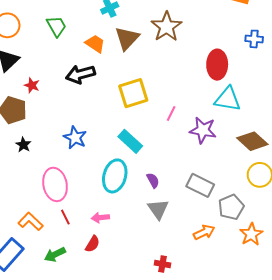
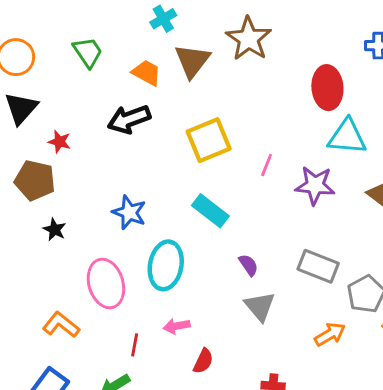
cyan ellipse: (115, 176) -> (166, 265), moved
red line: (65, 217) -> (135, 345), moved, turned 42
orange L-shape: (31, 222) -> (61, 325), moved
red semicircle: (93, 244) -> (203, 361), moved

